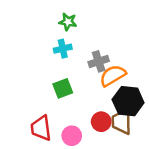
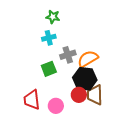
gray cross: (99, 61) -> (68, 55), moved
black hexagon: (128, 101) -> (85, 79), moved

